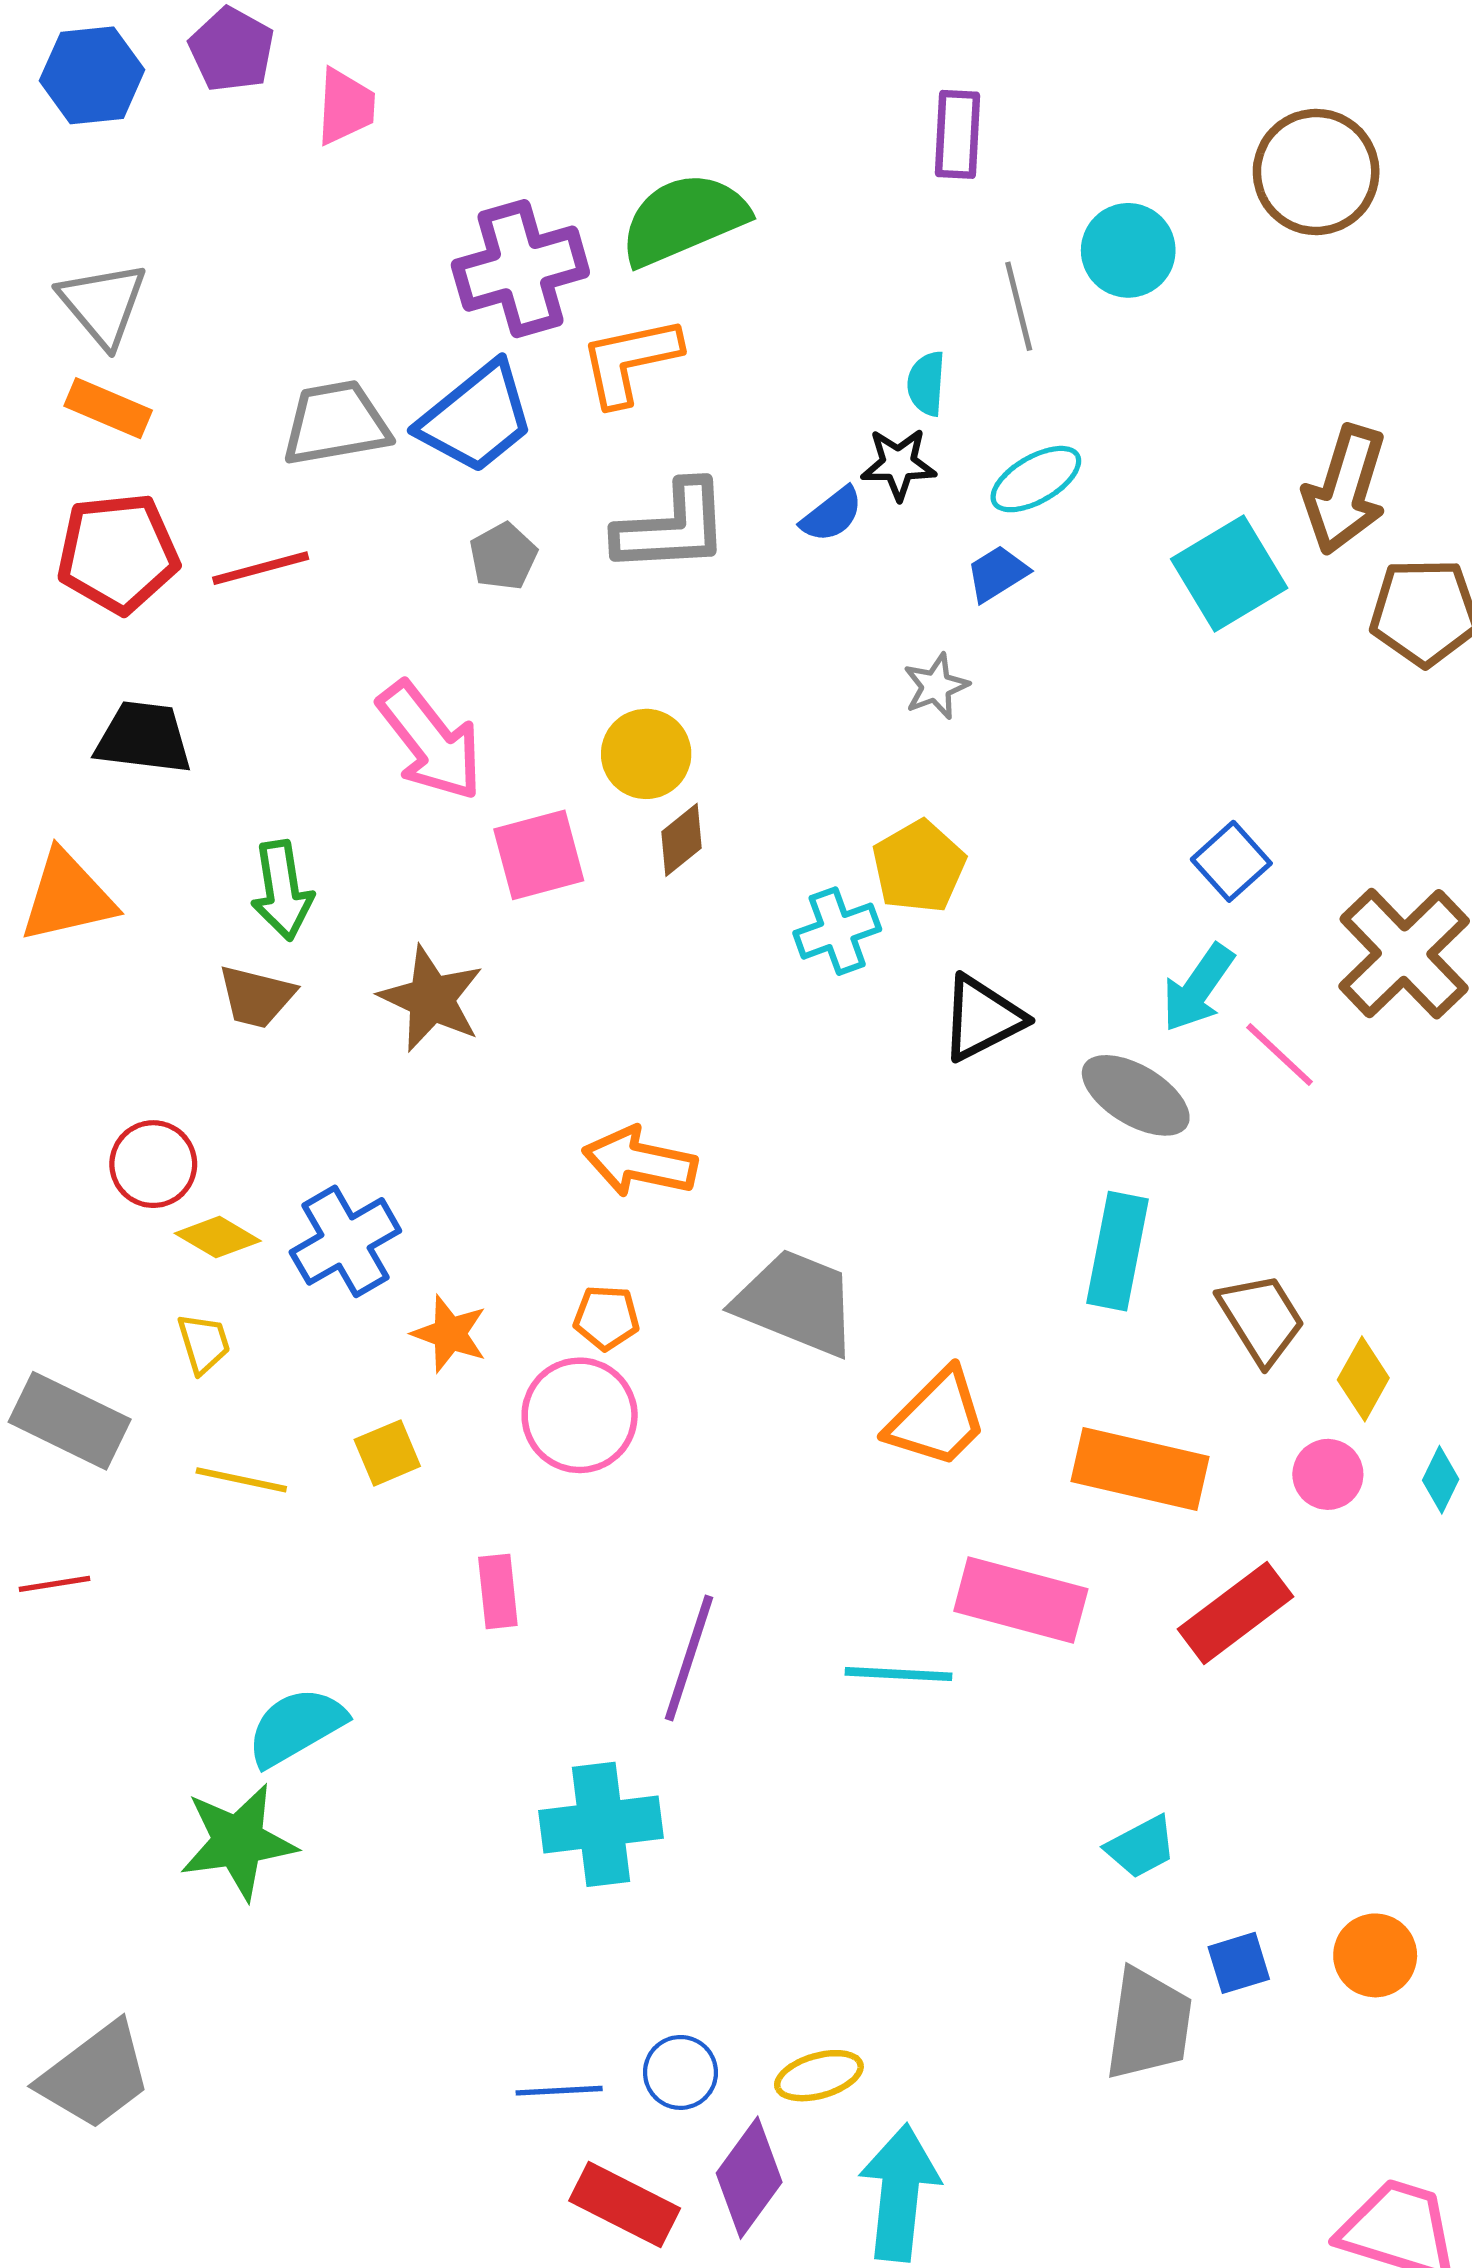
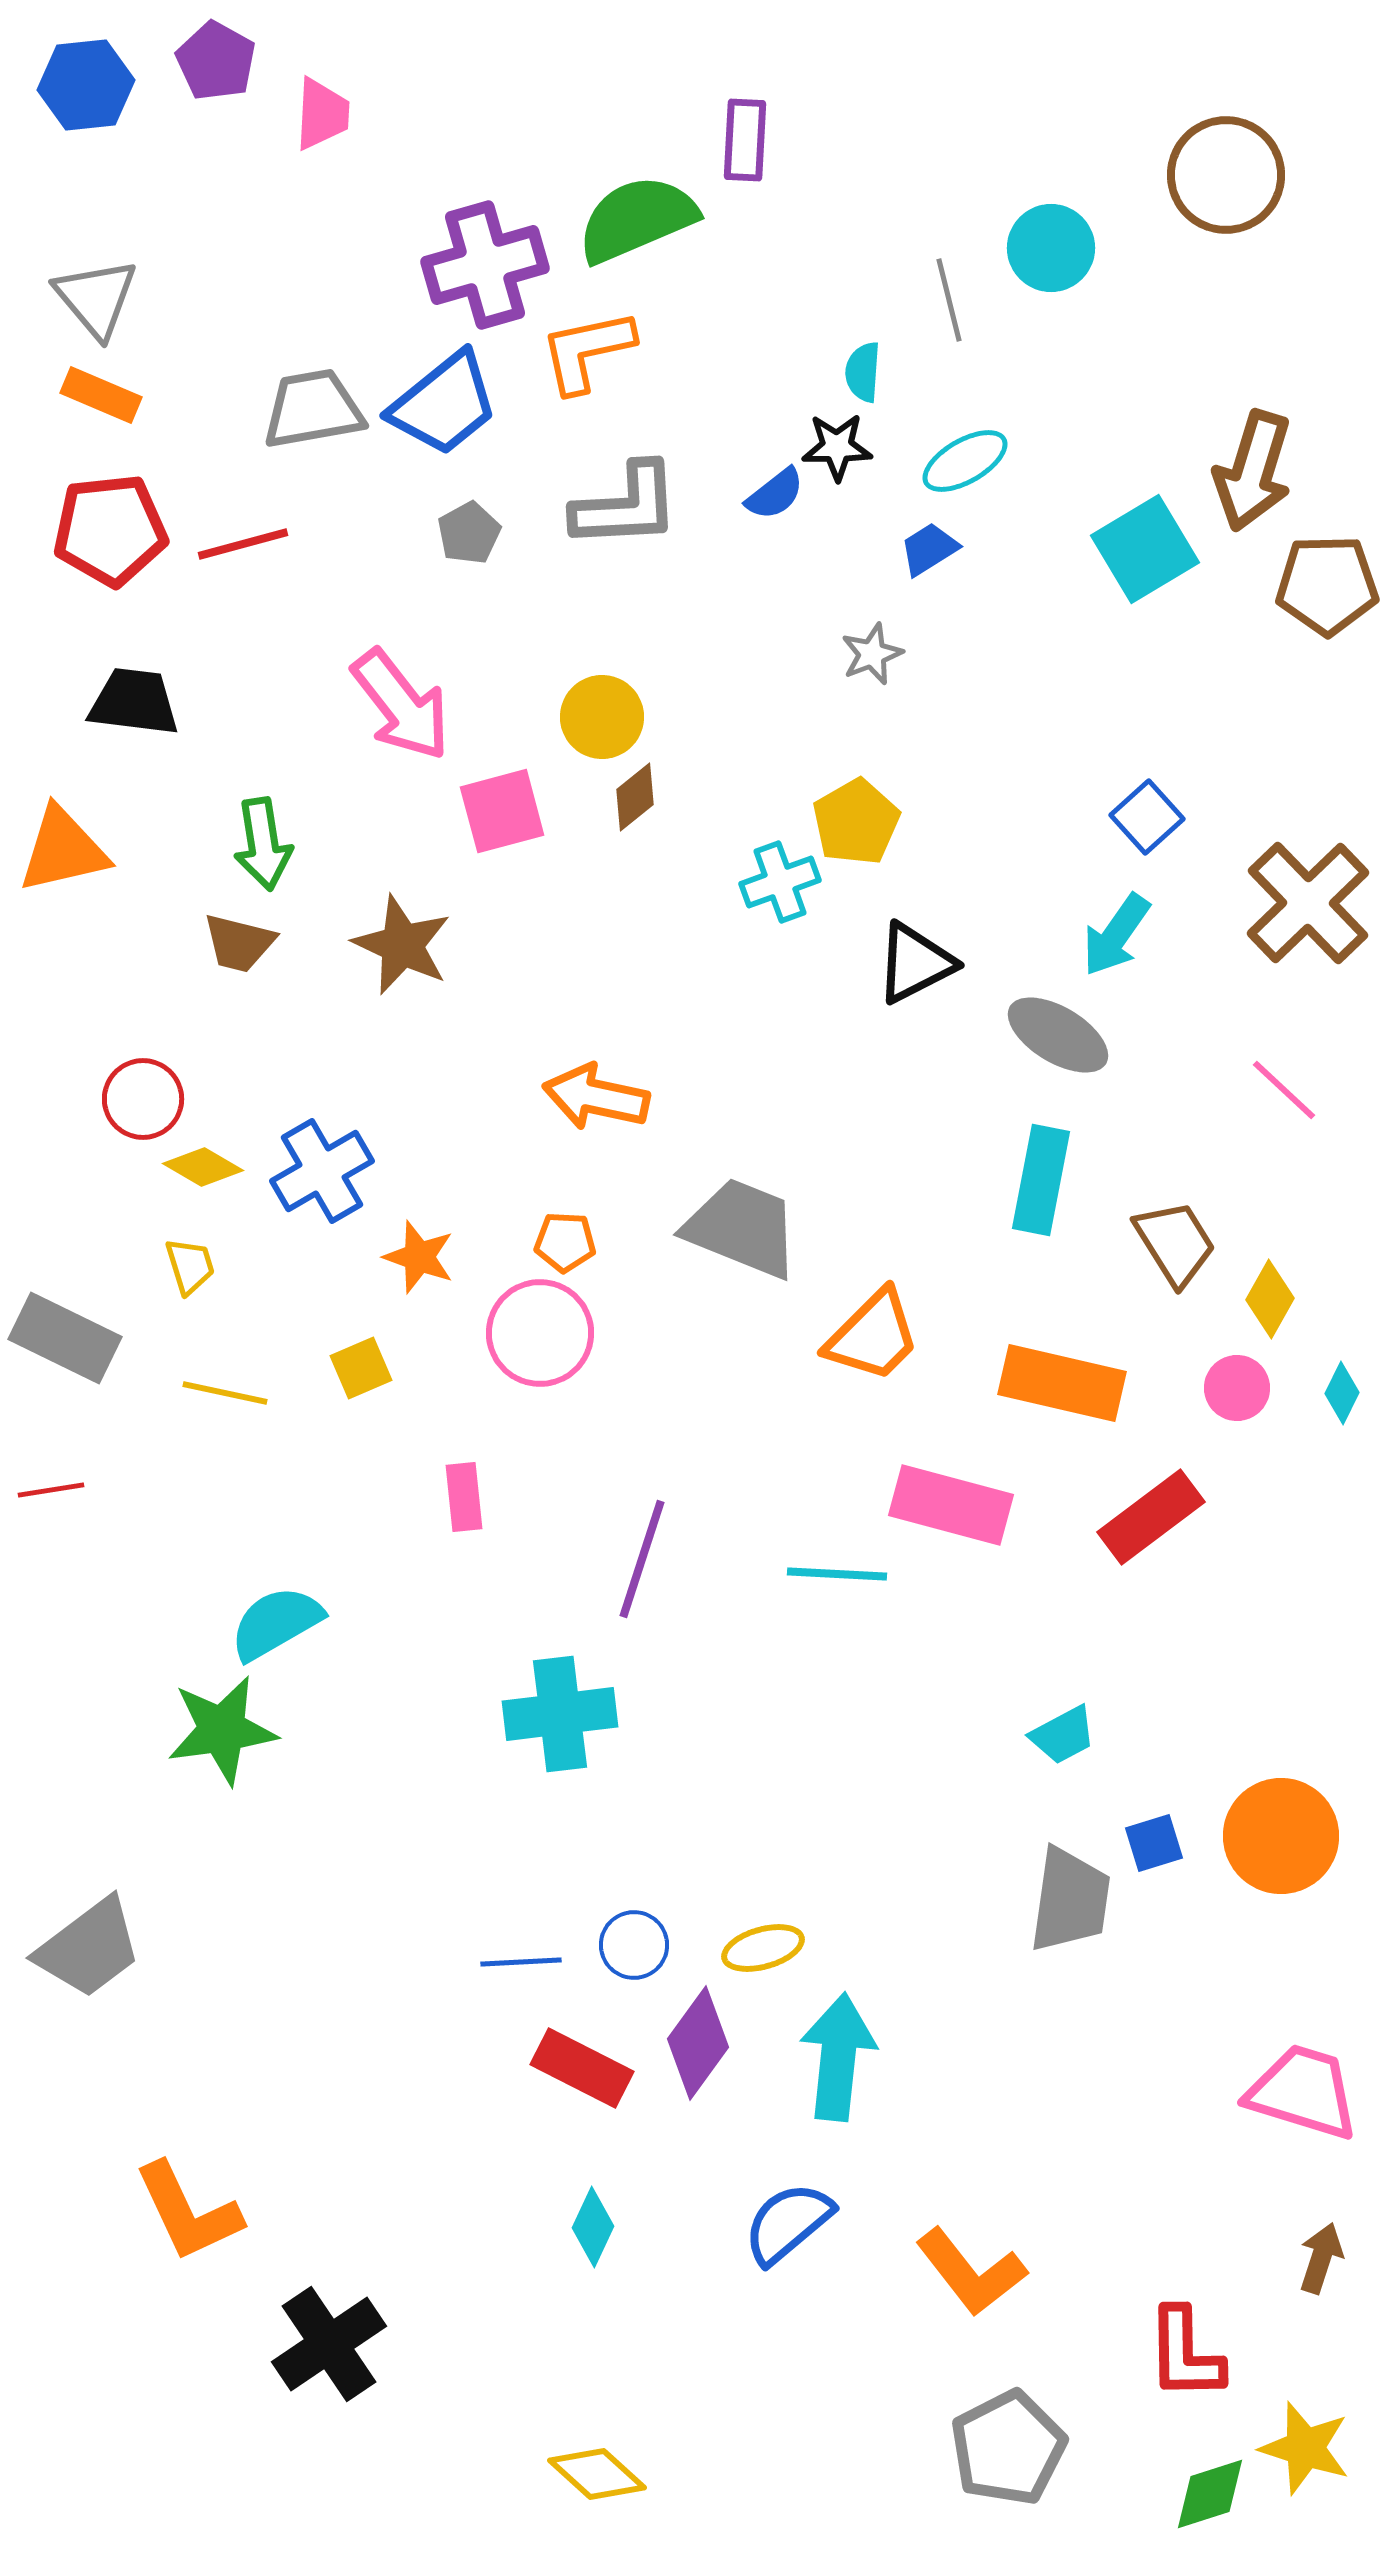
purple rectangle: (957, 134) -> (745, 140), moved
pink line: (1280, 1055) -> (1284, 1090), moved
orange circle: (1375, 1955) -> (1281, 1836), size x1.5

